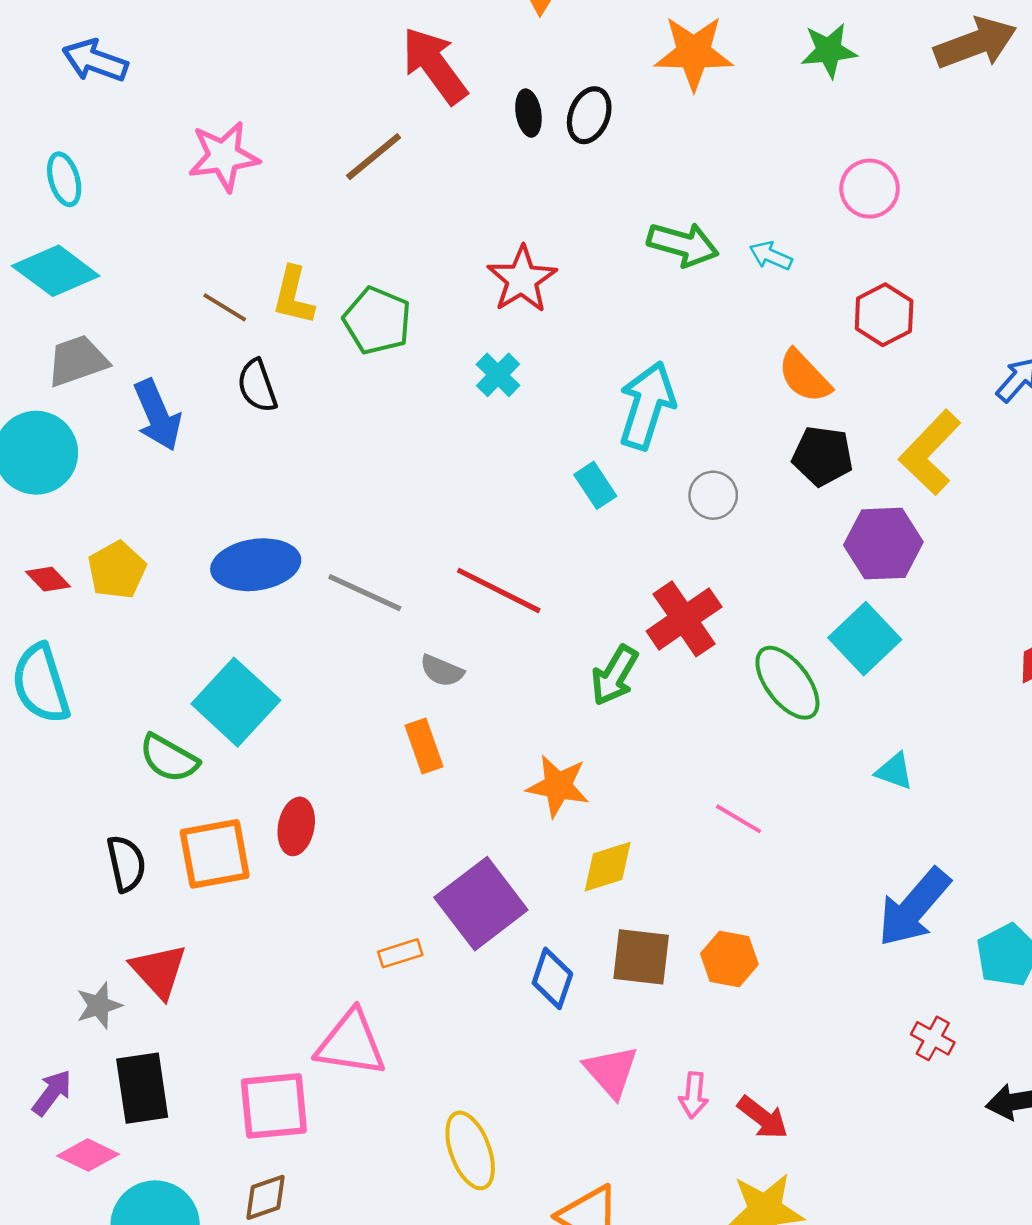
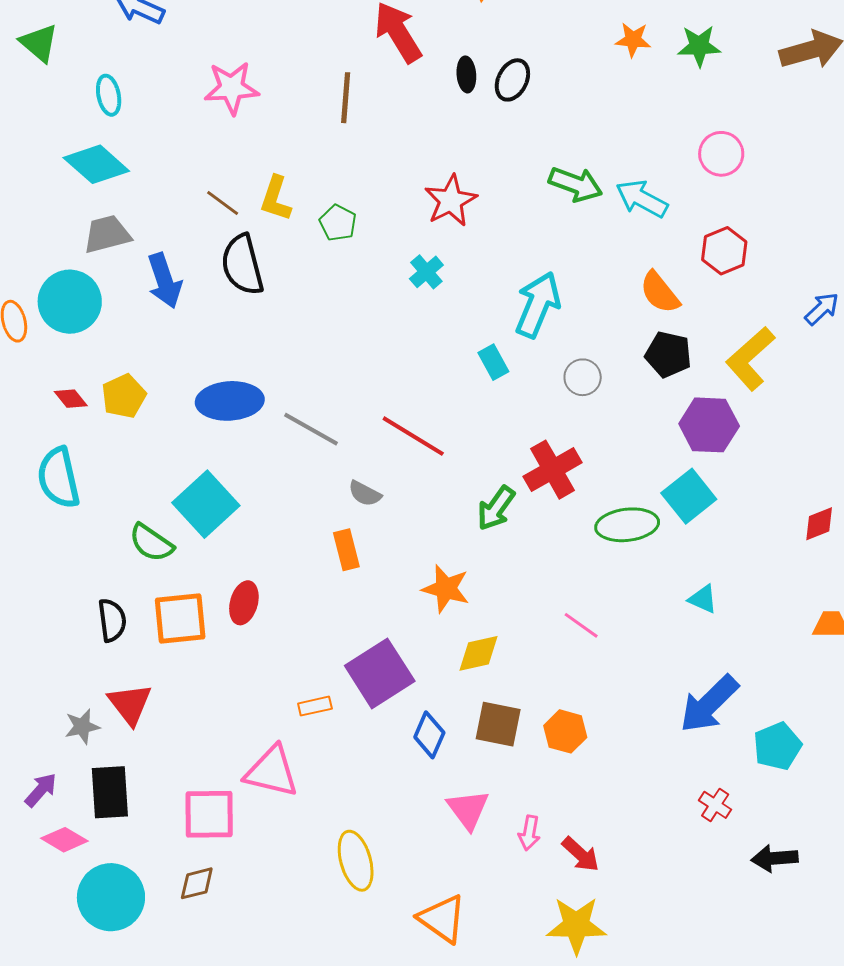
orange star: (694, 53) -> (633, 40), moved, size x0.6
brown line: (374, 157) -> (346, 98), turned -51
cyan arrow: (771, 256) -> (642, 199), size x1.6
green pentagon: (377, 321) -> (338, 223), size x0.7
black semicircle: (257, 386) -> (242, 265), size x1.5
green ellipse: (787, 683) -> (627, 525), turned -64

